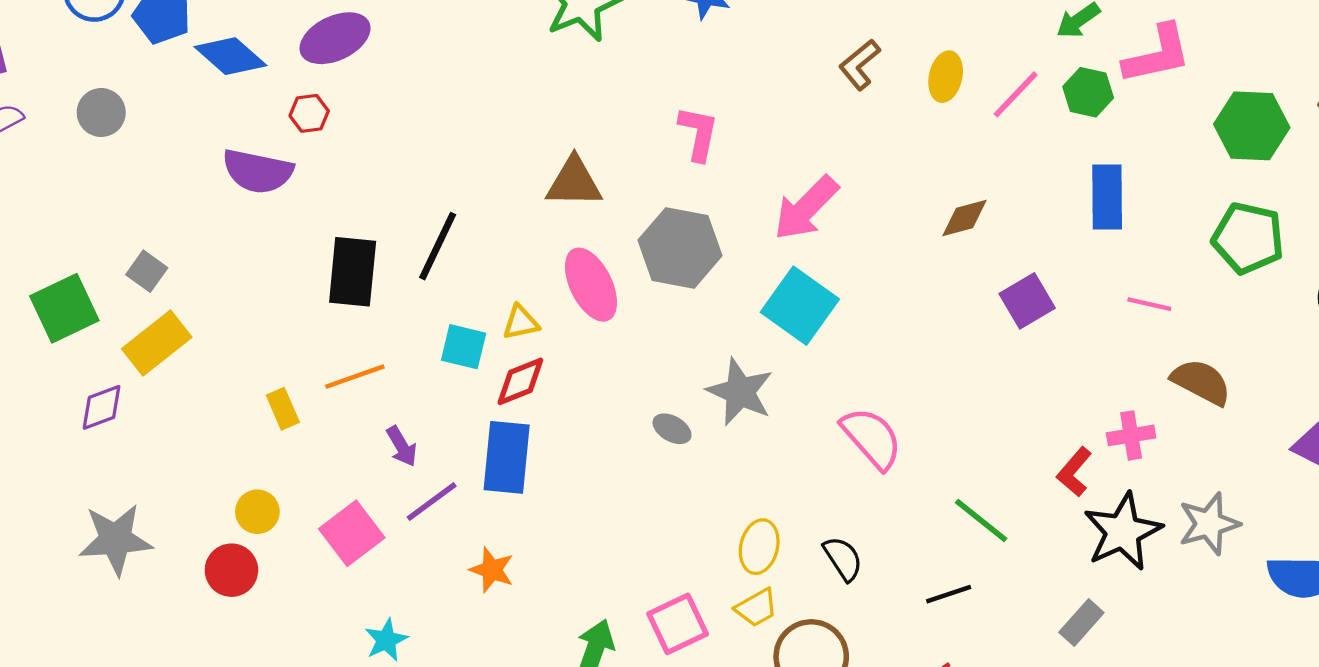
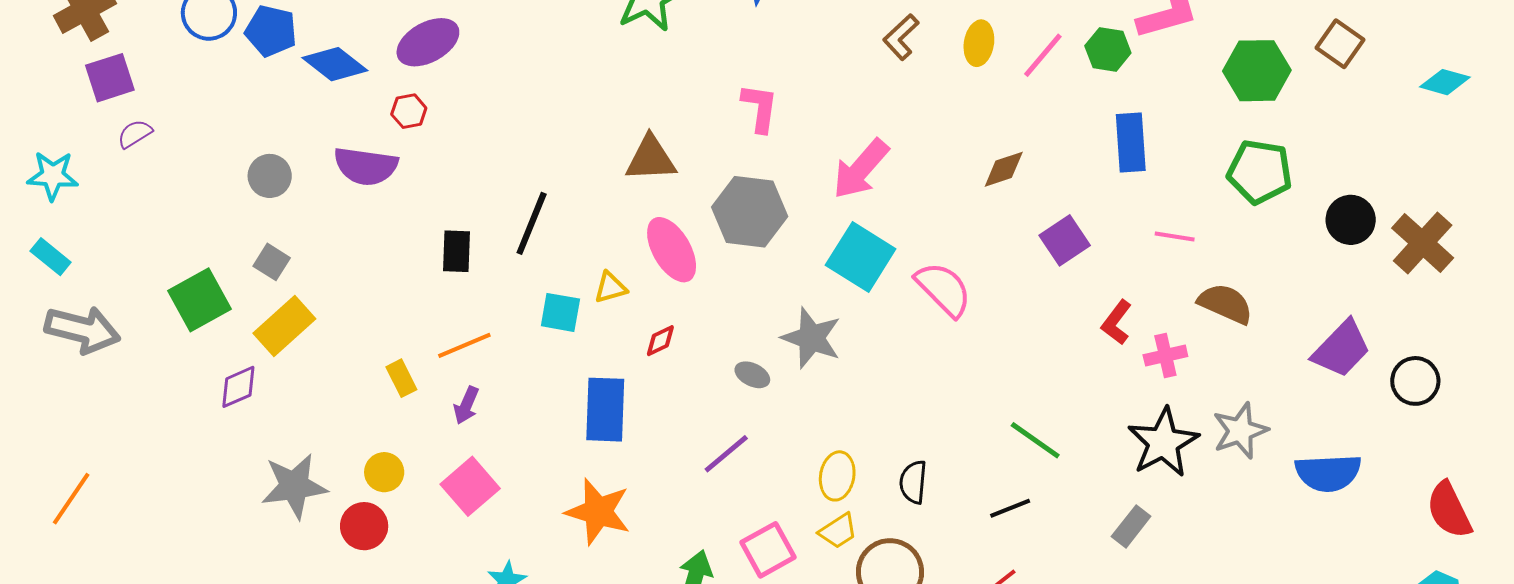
gray circle: (101, 113) -> (270, 176), moved
black rectangle: (353, 272) -> (457, 251), size x0.7
red diamond: (520, 381) -> (660, 341), moved, size x0.7
pink semicircle: (872, 438) -> (943, 289), moved
purple arrow: (402, 446) -> (466, 405), moved, turned 57
red L-shape: (1074, 472) -> (1116, 322), moved
purple line: (432, 502) -> (726, 454), moved
gray star: (115, 539) -> (294, 486), moved
black semicircle: (843, 559) -> (913, 482), turned -138
orange star: (492, 570) -> (598, 512), size x1.6

